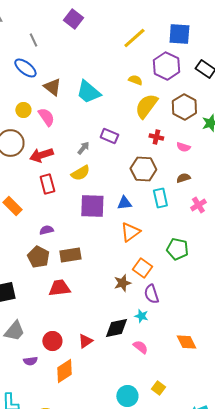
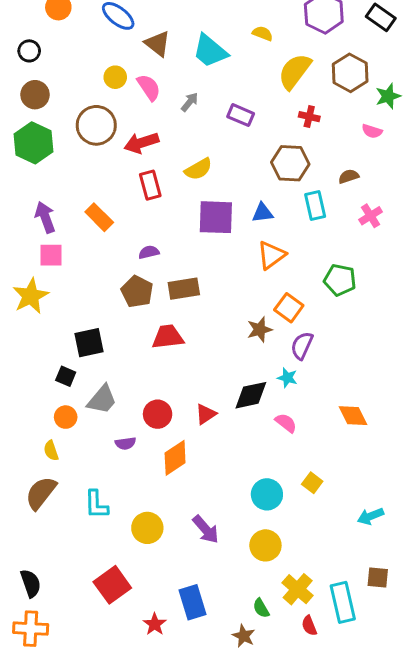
yellow semicircle: (135, 80) -> (263, 33), moved
pink semicircle: (183, 147) -> (372, 131), moved
gray arrow: (83, 148) -> (190, 102), moved
purple semicircle: (151, 294) -> (302, 346), turned 42

